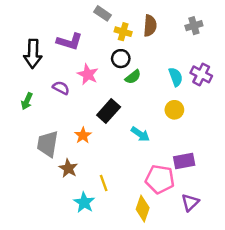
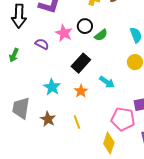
black circle: (121, 59) -> (85, 26), moved
orange star: (83, 135) -> (81, 91), moved
gray trapezoid: (48, 144) -> (21, 108), moved
brown star: (68, 168) -> (48, 119), moved
cyan star: (84, 202) -> (52, 87), moved

